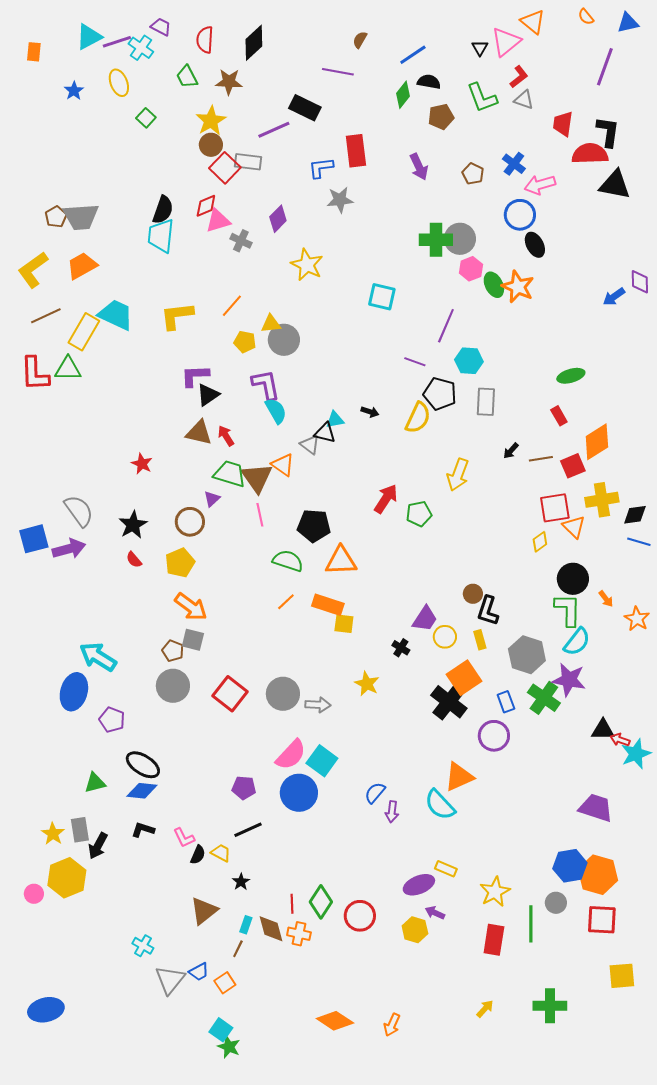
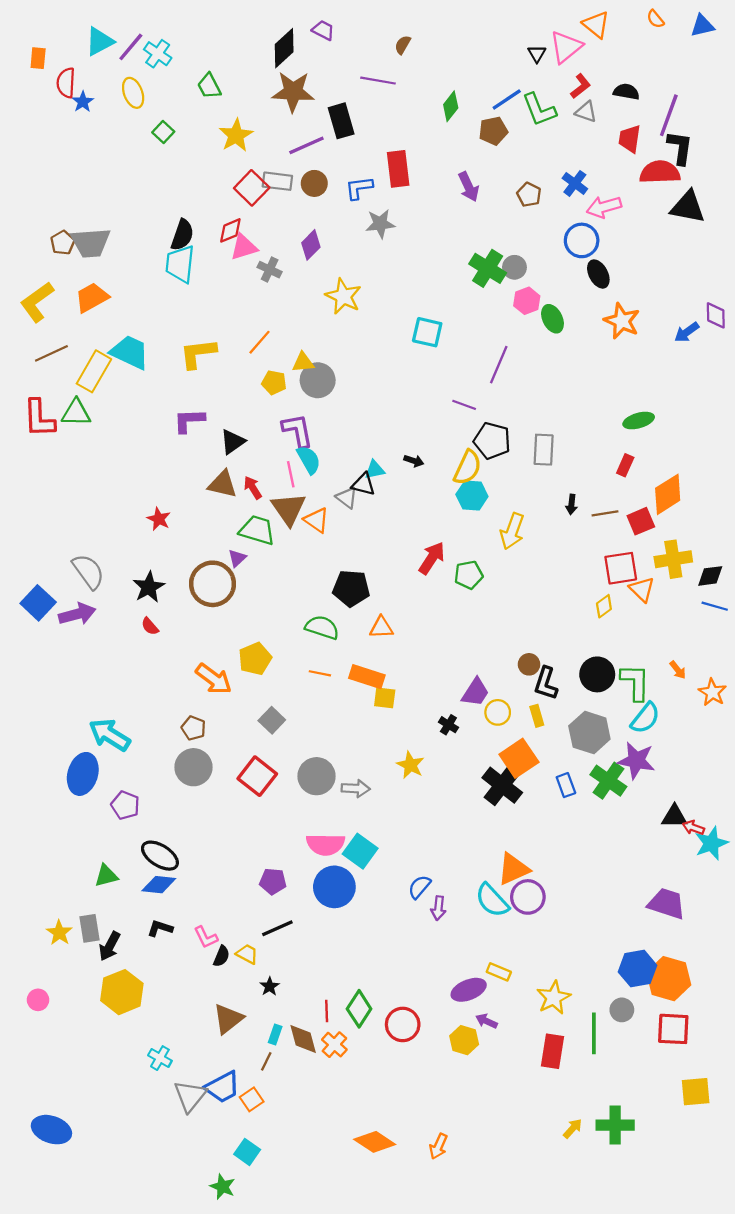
purple trapezoid: (161, 27) -> (323, 30), moved
red semicircle: (205, 40) -> (66, 83), moved
purple line: (117, 42) -> (131, 47), turned -32
blue line: (413, 55) -> (507, 100), moved
purple line: (605, 67) -> (669, 115), moved
brown star: (229, 82) -> (293, 92), moved, size x1.4
black semicircle: (429, 82) -> (626, 92), moved
black rectangle: (305, 108) -> (341, 121), turned 48
brown circle: (211, 145) -> (314, 183), moved
gray circle: (460, 239) -> (514, 267), size x0.7
green cross: (436, 240) -> (488, 268), turned 32
orange star: (518, 287) -> (622, 321), moved
cyan hexagon: (469, 361) -> (472, 495), moved
purple L-shape: (195, 376) -> (189, 421), moved
red rectangle: (559, 416) -> (625, 465), turned 54
black arrow: (511, 451) -> (572, 504), turned -36
brown triangle: (257, 478) -> (289, 509), moved
pink line: (260, 515) -> (291, 474), moved
brown circle: (190, 522) -> (213, 584), size x1.4
blue square: (34, 539) -> (38, 603), turned -32
orange triangle: (341, 561) -> (381, 627), size x0.7
yellow pentagon: (180, 563) -> (255, 659), moved
black circle: (573, 579) -> (597, 674), moved
orange line: (286, 602) -> (320, 673), turned 54
gray square: (193, 640) -> (272, 720), moved, turned 30
purple circle: (494, 736) -> (528, 897), moved
pink semicircle: (291, 755) -> (325, 844), turned 48
yellow hexagon: (67, 878) -> (122, 992), moved
orange cross: (299, 934) -> (334, 1045), turned 30
blue trapezoid: (199, 972) -> (223, 1087), size x1.6
yellow arrow: (485, 1009) -> (573, 1128), moved
blue ellipse: (46, 1010) -> (51, 1130), turned 32
green star: (229, 1047) -> (223, 1187), moved

